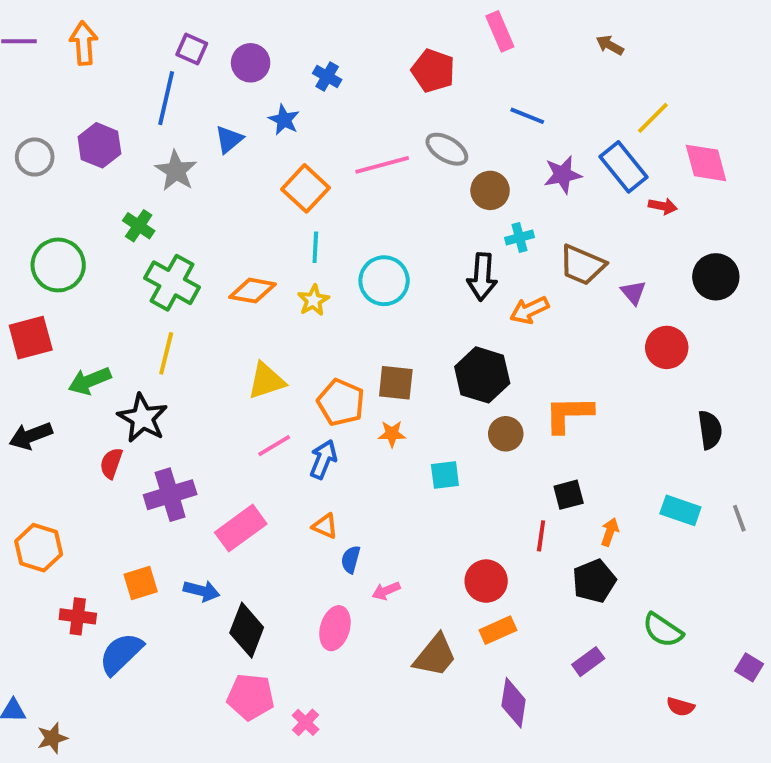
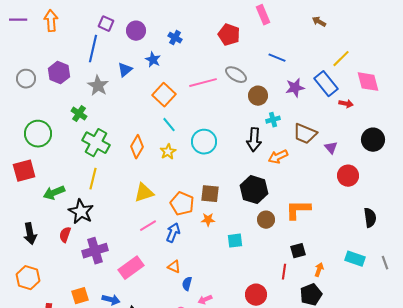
cyan line: (315, 247) -> (169, 125), turned -42
orange diamond: (253, 291) -> (137, 147), turned -70
black arrow: (31, 436) -> (30, 234), moved, turned -80

